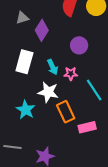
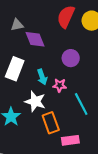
purple diamond: (42, 30) -> (35, 39), turned -60

